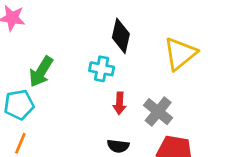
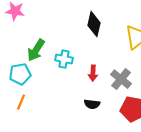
cyan cross: (102, 69) -> (64, 59), moved

